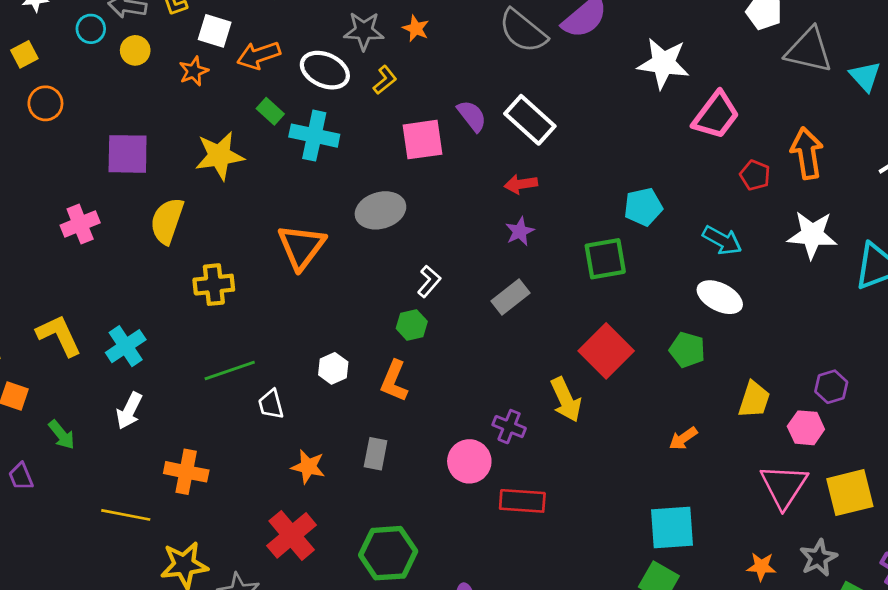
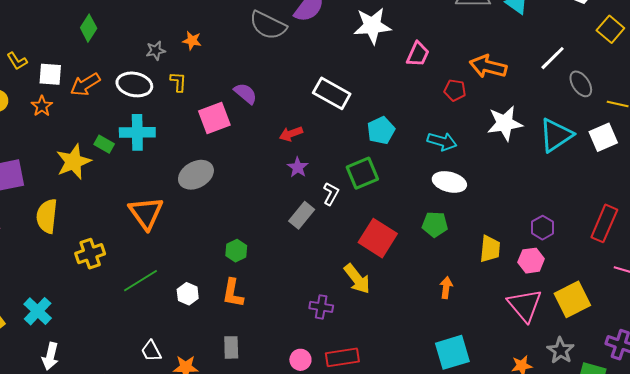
gray star: (364, 31) -> (156, 51), size x0.7
yellow L-shape: (385, 80) -> (178, 82), turned -35
green rectangle: (270, 111) -> (104, 144), moved
pink trapezoid: (716, 115) -> (418, 54), size x0.7
white rectangle: (530, 120) -> (332, 93), moved
orange arrow: (807, 153) -> (488, 66), turned -54
white L-shape: (429, 281) -> (331, 194), moved
green line: (230, 371) -> (140, 281), moved
white trapezoid: (271, 404) -> (151, 351), moved
orange arrow: (683, 438) -> (446, 288), turned 145
pink circle: (469, 461) -> (300, 360), moved, size x0.7

